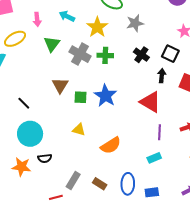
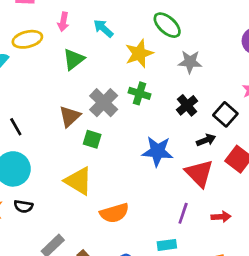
gray cross: (80, 54) -> (104, 103), moved
black arrow: (162, 76) -> (206, 140), turned 48
blue star: (105, 96) -> (157, 151), moved, turned 30
red triangle: (150, 102) -> (199, 173), moved
yellow triangle: (79, 130) -> (78, 181), size x1.6

